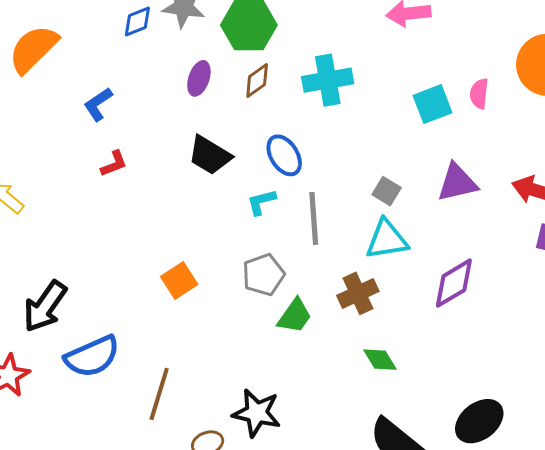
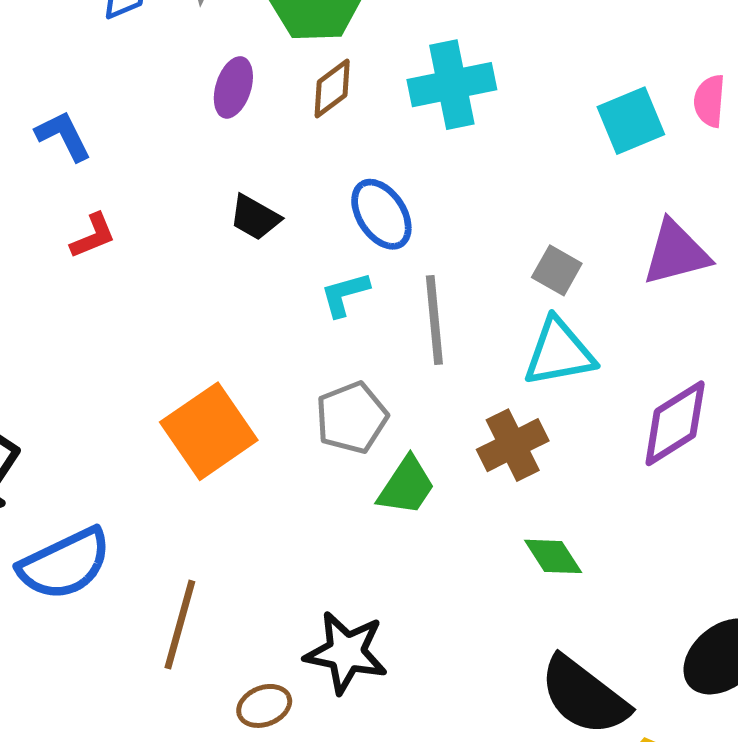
blue L-shape: (98, 104) -> (63, 136), turned 99
black trapezoid: (210, 155) -> (255, 217), size x0.7
orange square: (179, 281) -> (209, 431), size x1.5

